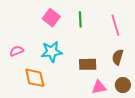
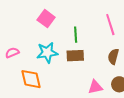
green line: (80, 19) -> (76, 35), moved
brown rectangle: (88, 64) -> (75, 56), moved

